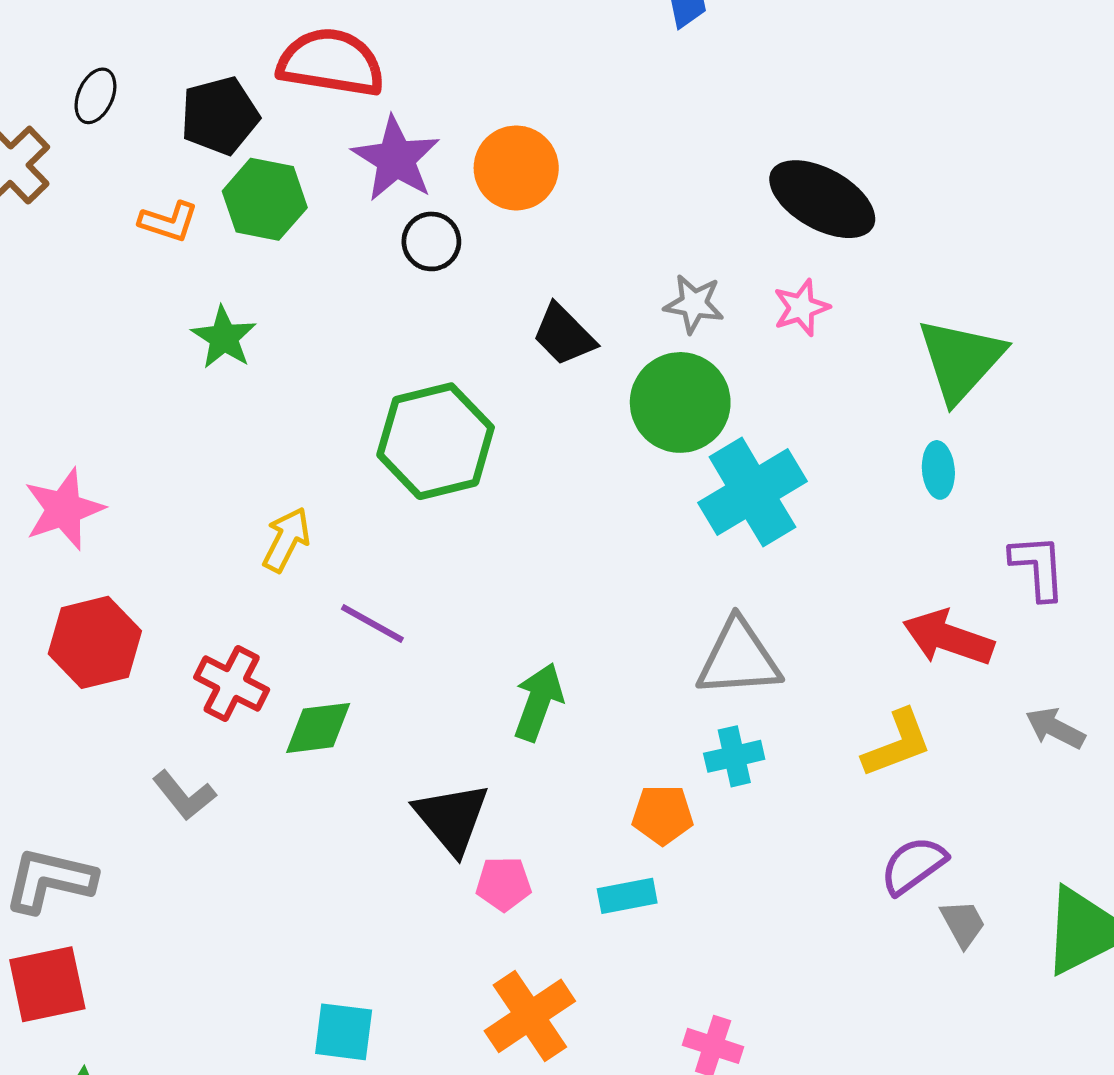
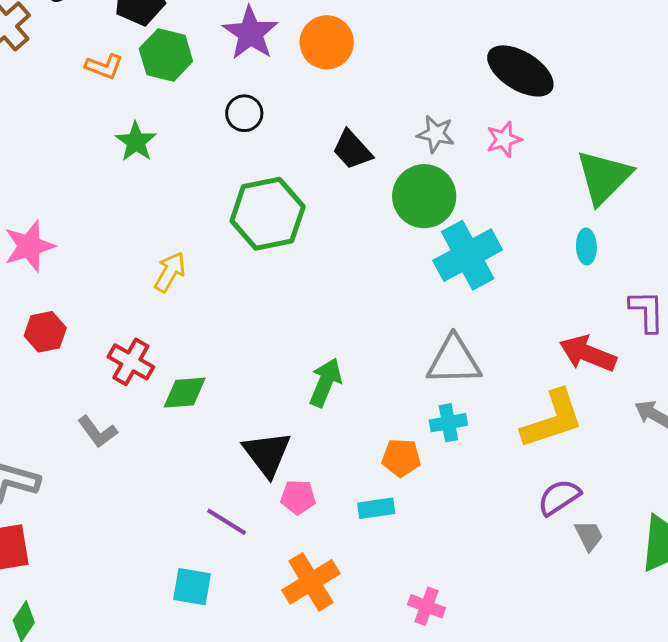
black circle: (431, 241) -> (244, 113), moved
purple line: (372, 623) -> (227, 522), moved
red hexagon: (95, 642) -> (45, 332), size x0.7
yellow L-shape: (897, 744) -> (552, 419), size x1.4

